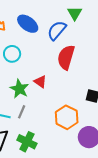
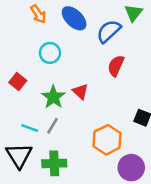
red semicircle: (66, 57) -> (116, 66), size x0.7
green cross: (27, 142) -> (54, 163), turned -36

